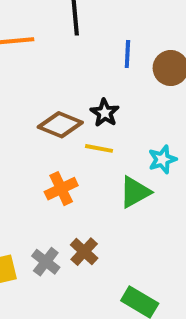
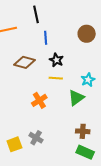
blue line: (127, 54) -> (46, 38), moved
brown diamond: (60, 125) -> (24, 62), moved
brown cross: (84, 252) -> (83, 131), moved, turned -32

